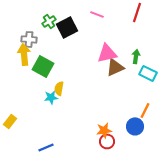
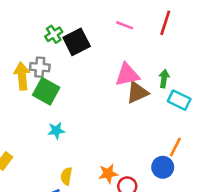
pink line: (97, 14) -> (125, 25), moved
gray cross: (29, 39) -> (40, 67), moved
yellow semicircle: (59, 88) -> (66, 176), moved
orange star: (104, 130) -> (108, 174), moved

